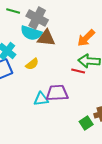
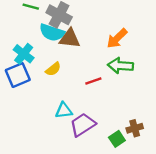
red line: (78, 71) -> (93, 81), moved, turned -32
purple trapezoid: (57, 93) -> (83, 125), moved, turned -30

